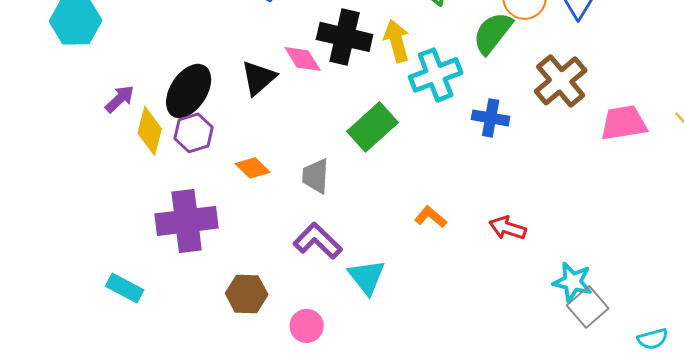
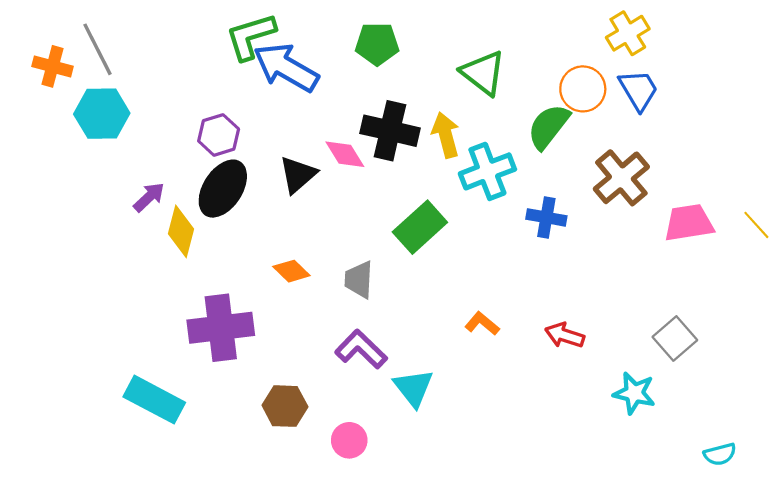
purple hexagon: (194, 133) -> (219, 135), moved
cyan rectangle: (125, 288) -> (154, 400), size x1.5
gray square: (588, 307) -> (675, 339), moved

